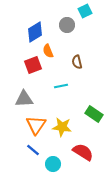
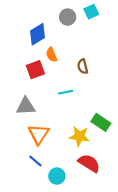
gray circle: (67, 25) -> (68, 17), moved
yellow star: (62, 127) -> (79, 136), moved

